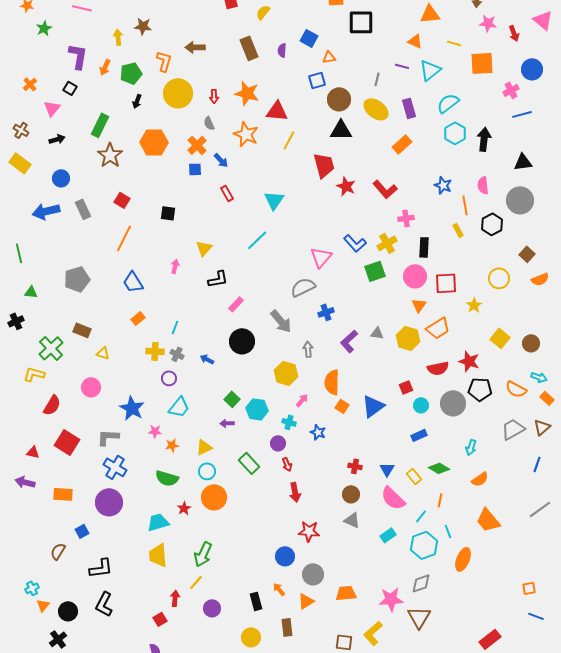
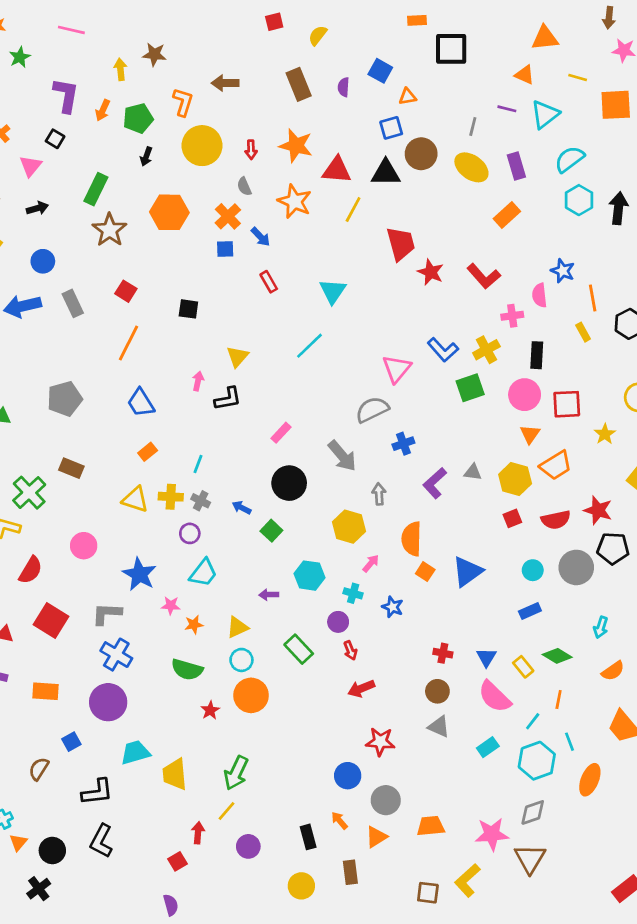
black triangle: (341, 130) -> (386, 173), moved
pink semicircle: (483, 185) -> (540, 295), moved
black L-shape: (218, 279) -> (228, 399), moved
yellow triangle: (103, 353) -> (135, 499), moved, size x1.5
red square: (406, 387) -> (512, 518), moved
green square: (232, 399) -> (271, 531), moved
red arrow: (295, 492) -> (361, 689), turned 78
cyan trapezoid: (158, 522) -> (135, 753), moved

